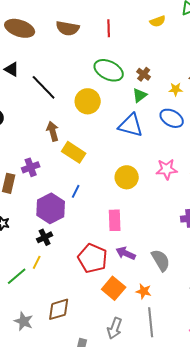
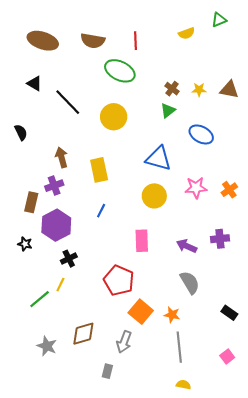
green ellipse: (109, 70) -> (120, 71), moved
yellow star: (176, 89) -> (199, 90), moved
blue triangle: (131, 125) -> (158, 158), moved
brown arrow: (53, 131) -> (61, 157), moved
yellow rectangle: (74, 152) -> (99, 170), turned 45
purple hexagon: (51, 208) -> (56, 225), moved
purple arrow: (126, 253) -> (187, 246), moved
gray arrow: (115, 328) -> (124, 342), moved

